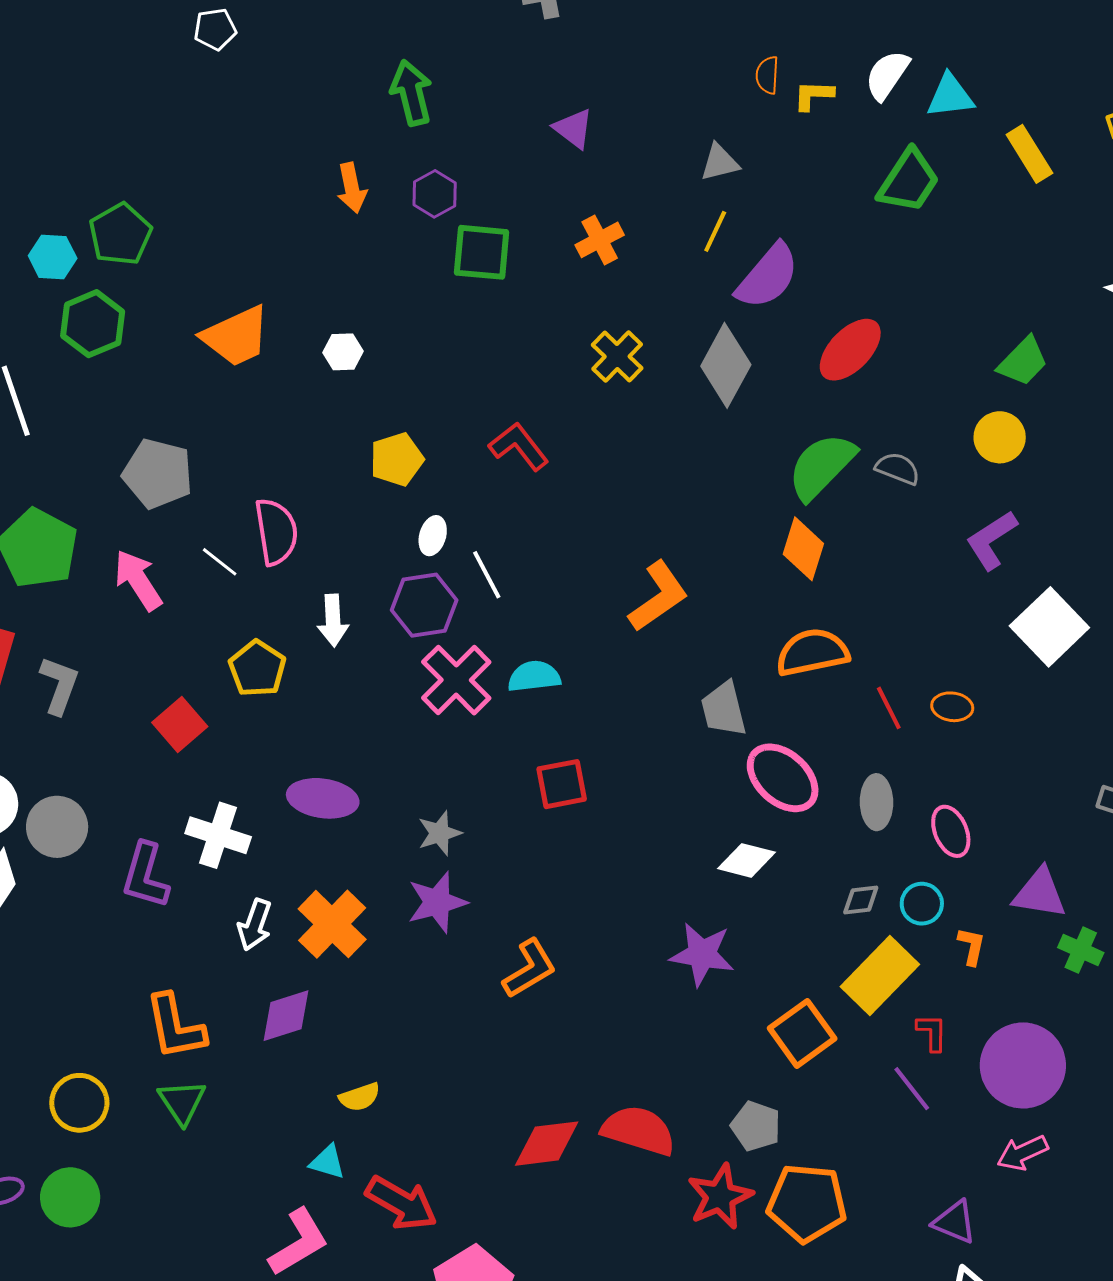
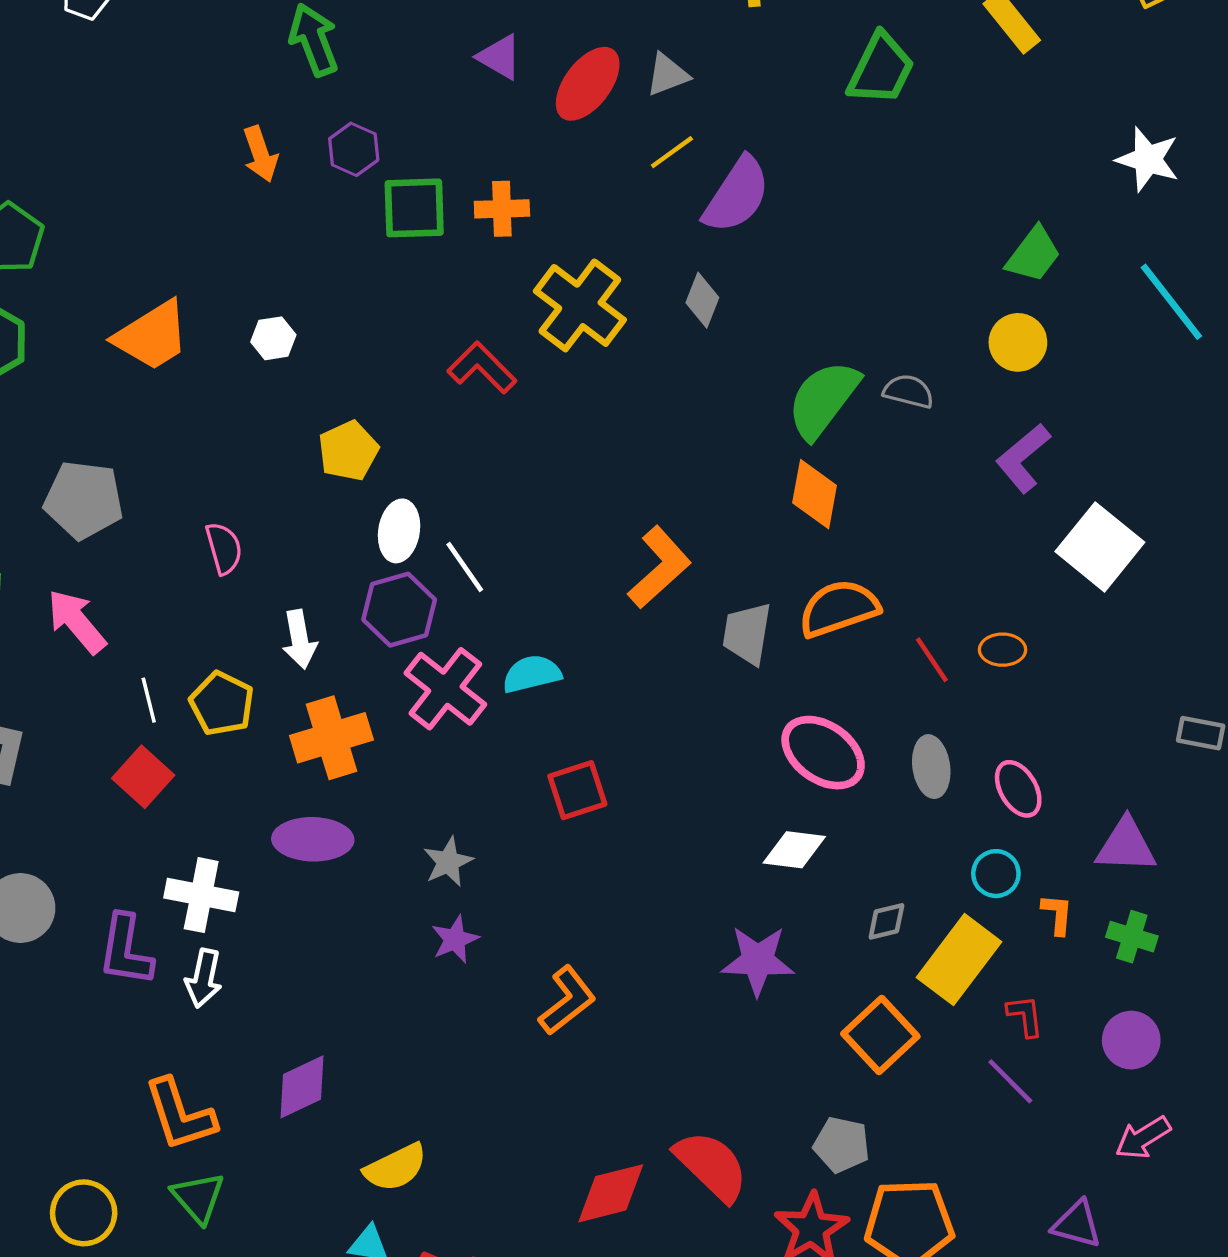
yellow line: (715, 231) -> (672, 152), turned 36
orange cross: (600, 240) -> (502, 209), moved, turned 33
red ellipse: (850, 350) -> (588, 84), moved
yellow cross: (617, 357) -> (580, 305), size x1.5
gray diamond: (726, 365) -> (702, 300), size x0.6
red L-shape: (519, 446) -> (482, 368), moved
pink semicircle: (276, 532) -> (224, 548), size x0.7
white ellipse: (433, 536) -> (399, 531), size x1.4
white line: (220, 562) -> (149, 700), moved, turned 45
gray trapezoid: (724, 709) -> (747, 633), moved, turned 30
gray diamond: (861, 900) -> (886, 921), moved
purple star: (437, 902) -> (455, 939), size x0.7
orange cross: (332, 924) -> (331, 738), moved, turned 36
white arrow: (255, 925) -> (204, 978), moved
green cross: (1081, 950) -> (1132, 937), moved
purple circle: (1023, 1065) -> (1131, 1040), size x0.6
yellow semicircle: (360, 1097) -> (396, 1167), size x1.4
red semicircle: (639, 1130) -> (711, 1166), turned 34

